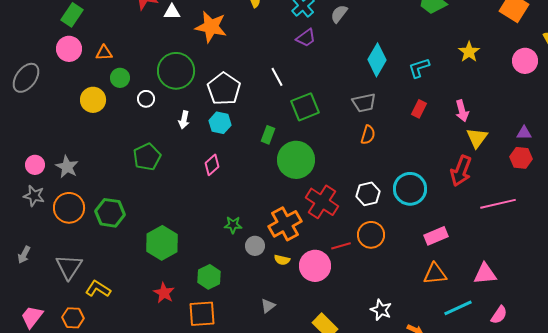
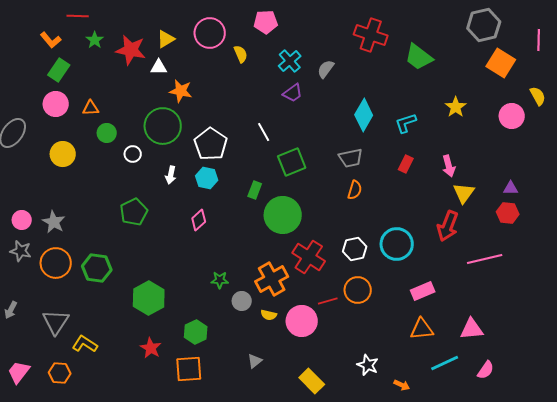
orange star: (211, 27) -> (181, 91), moved, size x0.7
yellow circle: (93, 100) -> (63, 154), moved

